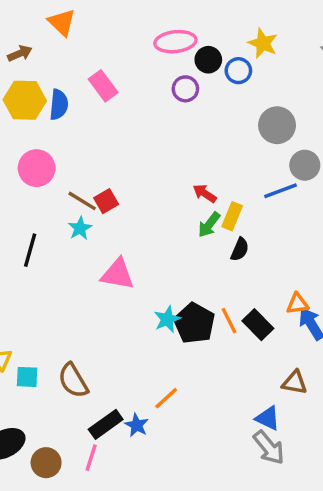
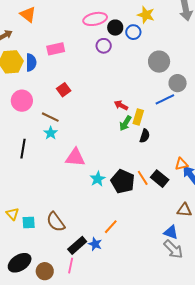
pink rectangle: (103, 86) -> (56, 49), turned -60
red square: (106, 201) -> (64, 90), moved
cyan star: (167, 319) -> (98, 179), moved

